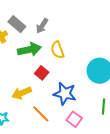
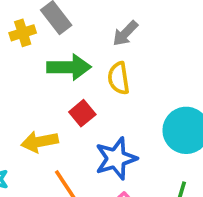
gray arrow: (42, 26) -> (125, 33), moved
blue star: (65, 94) -> (116, 158), turned 30

